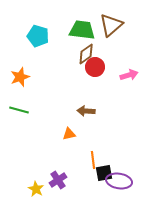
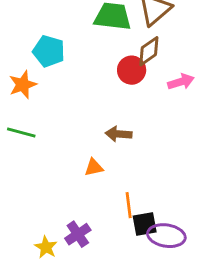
cyan pentagon: (38, 36) -> (49, 51), moved
brown diamond: (86, 54) -> (149, 51), moved

